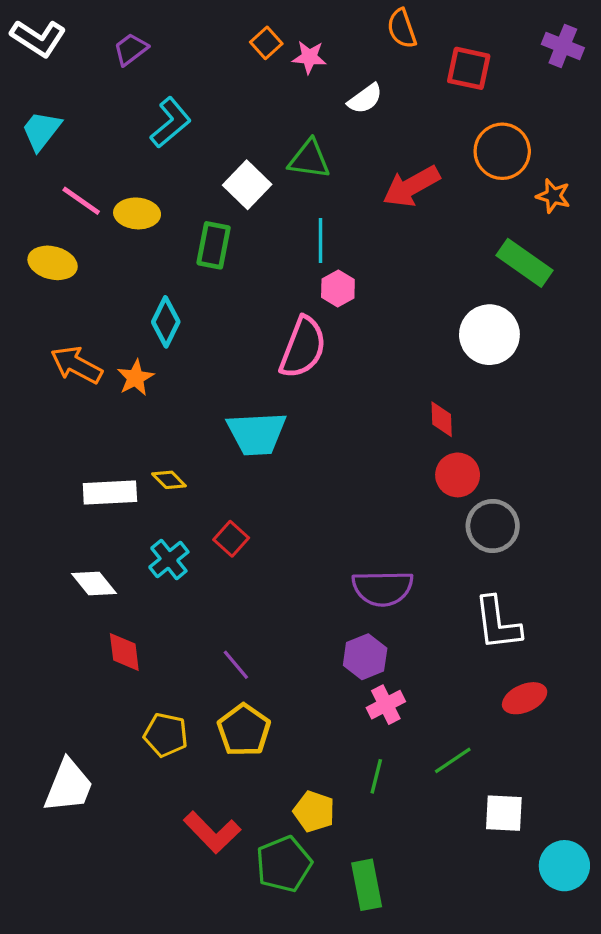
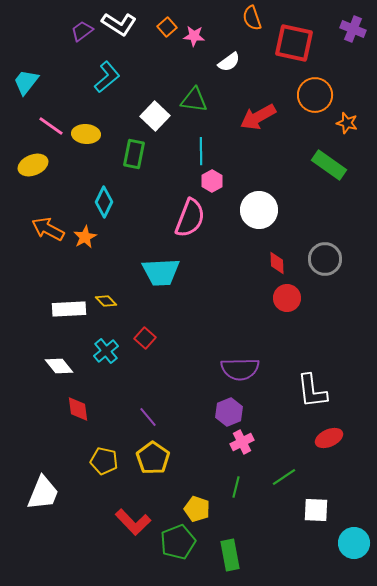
white L-shape: (38, 38) -> (119, 24), moved
red square: (469, 68) -> (294, 43), size x1.4
yellow ellipse: (53, 263) -> (33, 165), turned -36
white circle: (489, 335) -> (259, 210), moved
gray circle: (493, 526) -> (325, 259), moved

